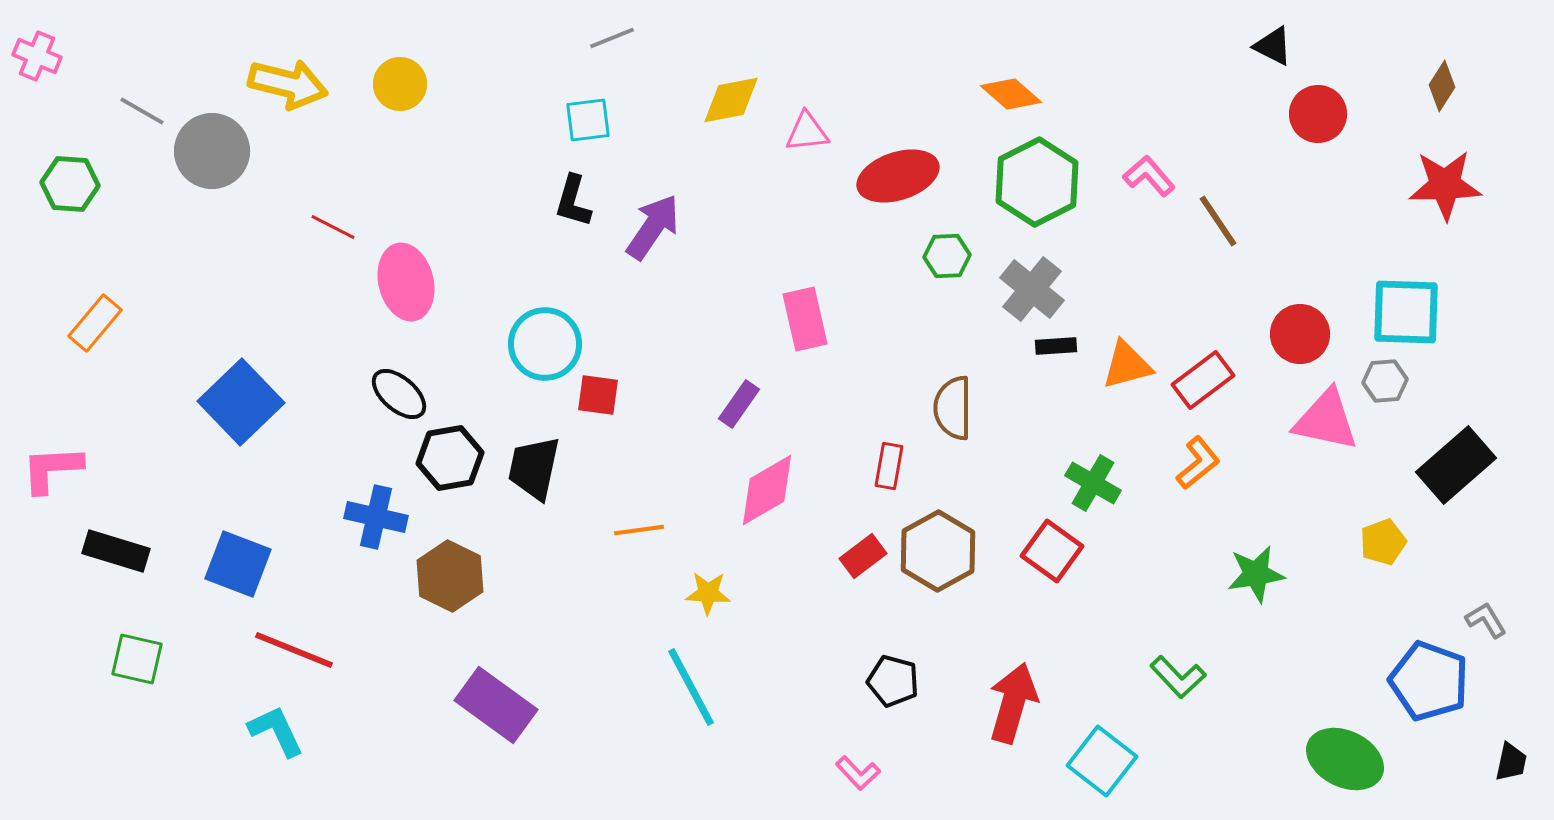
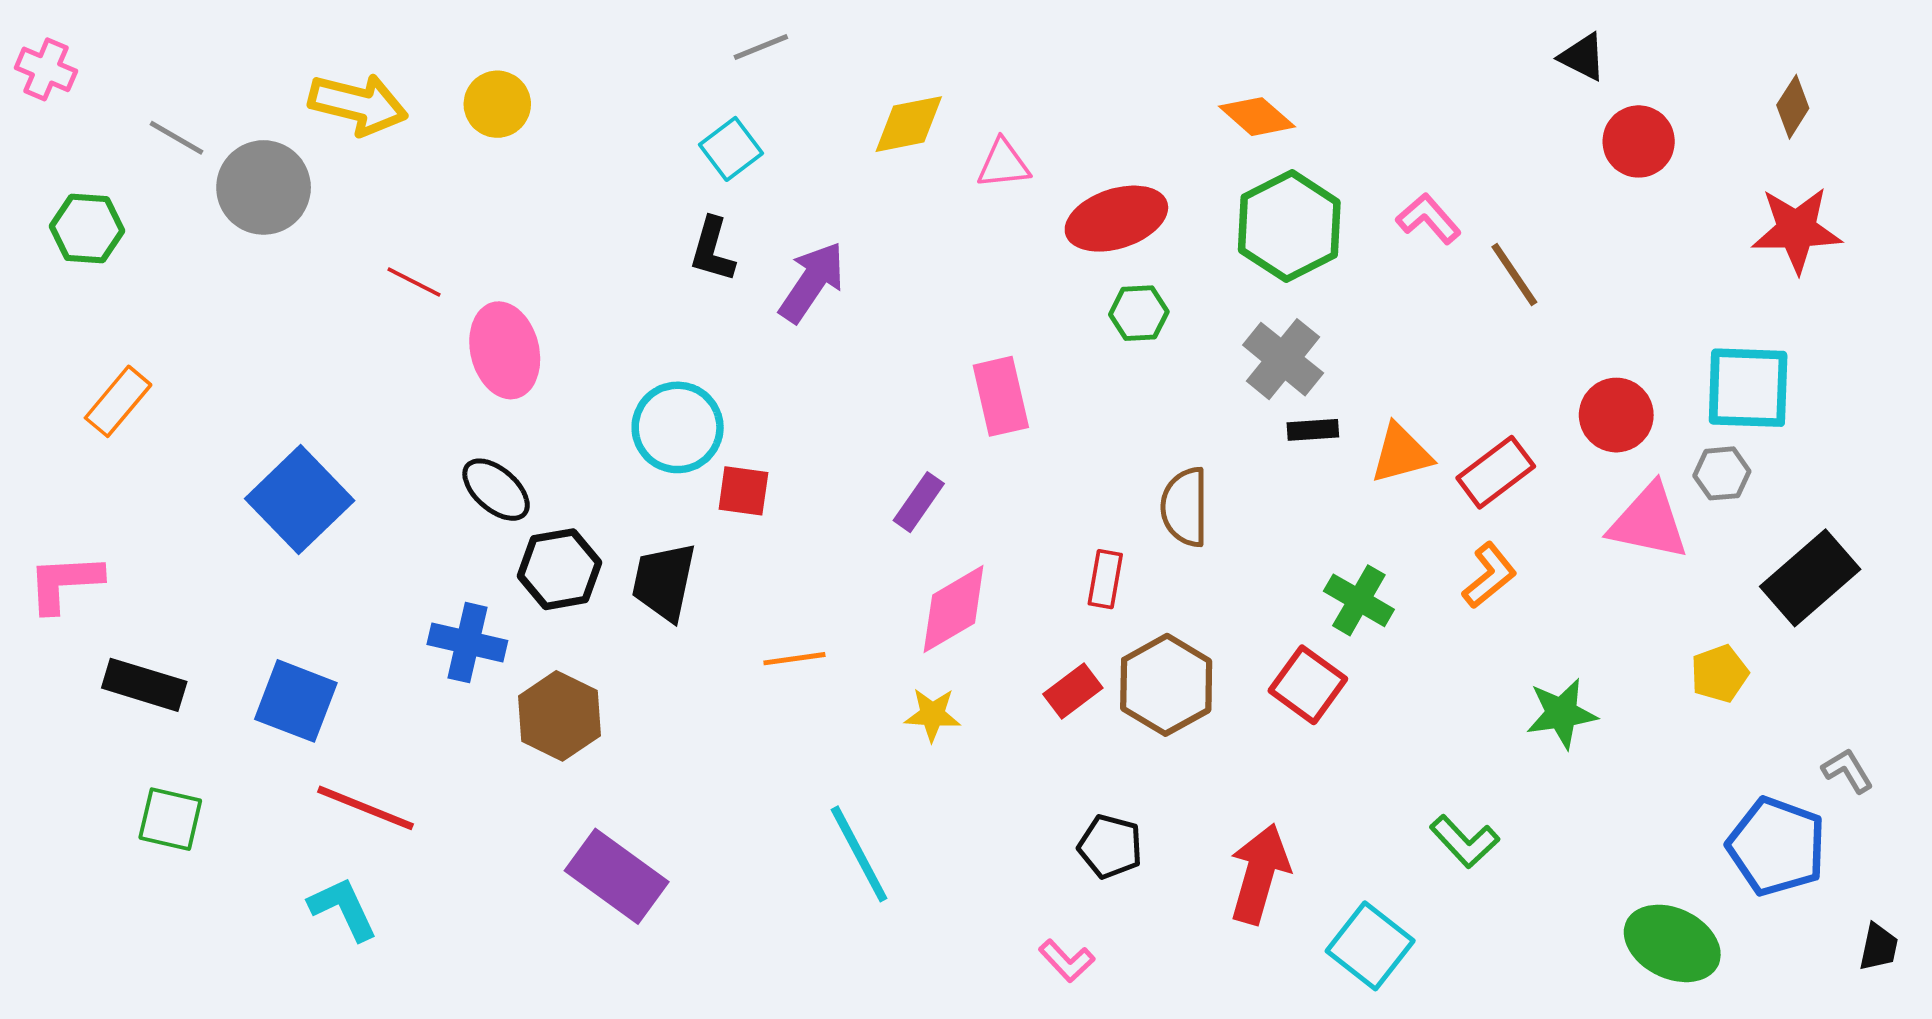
cyan square: (588, 120) -> (731, 149), turned -30
green hexagon: (947, 256) -> (1139, 313), moved
yellow star: (708, 593) -> (932, 715), moved

